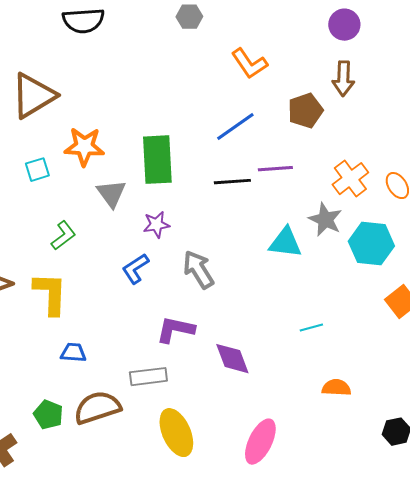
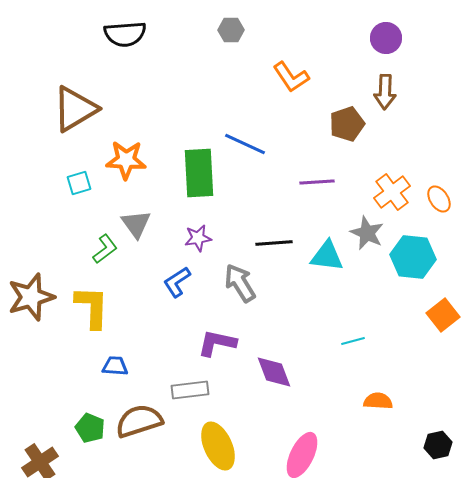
blue line: (235, 127) -> (245, 144), moved, turned 60
black line: (232, 182) -> (274, 243), moved
gray triangle: (111, 194) -> (136, 224), moved

